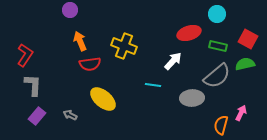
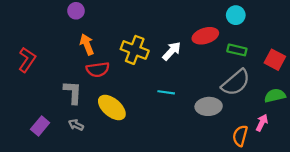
red square: (248, 39) -> (275, 60), moved
white arrow: (173, 61) -> (172, 51), moved
green semicircle: (245, 64) -> (275, 96), moved
gray L-shape: (33, 85) -> (73, 92), moved

